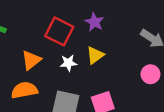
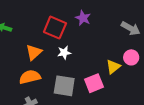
yellow triangle: (95, 55) -> (113, 67), moved

